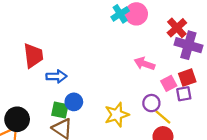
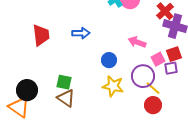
blue arrow: (56, 76) -> (81, 33), moved
blue circle: (74, 102) -> (109, 60), moved
purple circle: (151, 103) -> (143, 76), size x1.5
yellow star: (117, 115) -> (113, 86), turned 30

